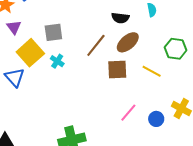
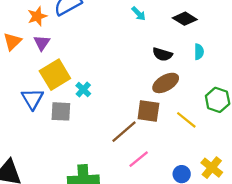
gray square: (53, 32) -> (61, 111), moved
brown line: (96, 45) -> (124, 132), moved
pink line: (128, 113) -> (139, 159), moved

